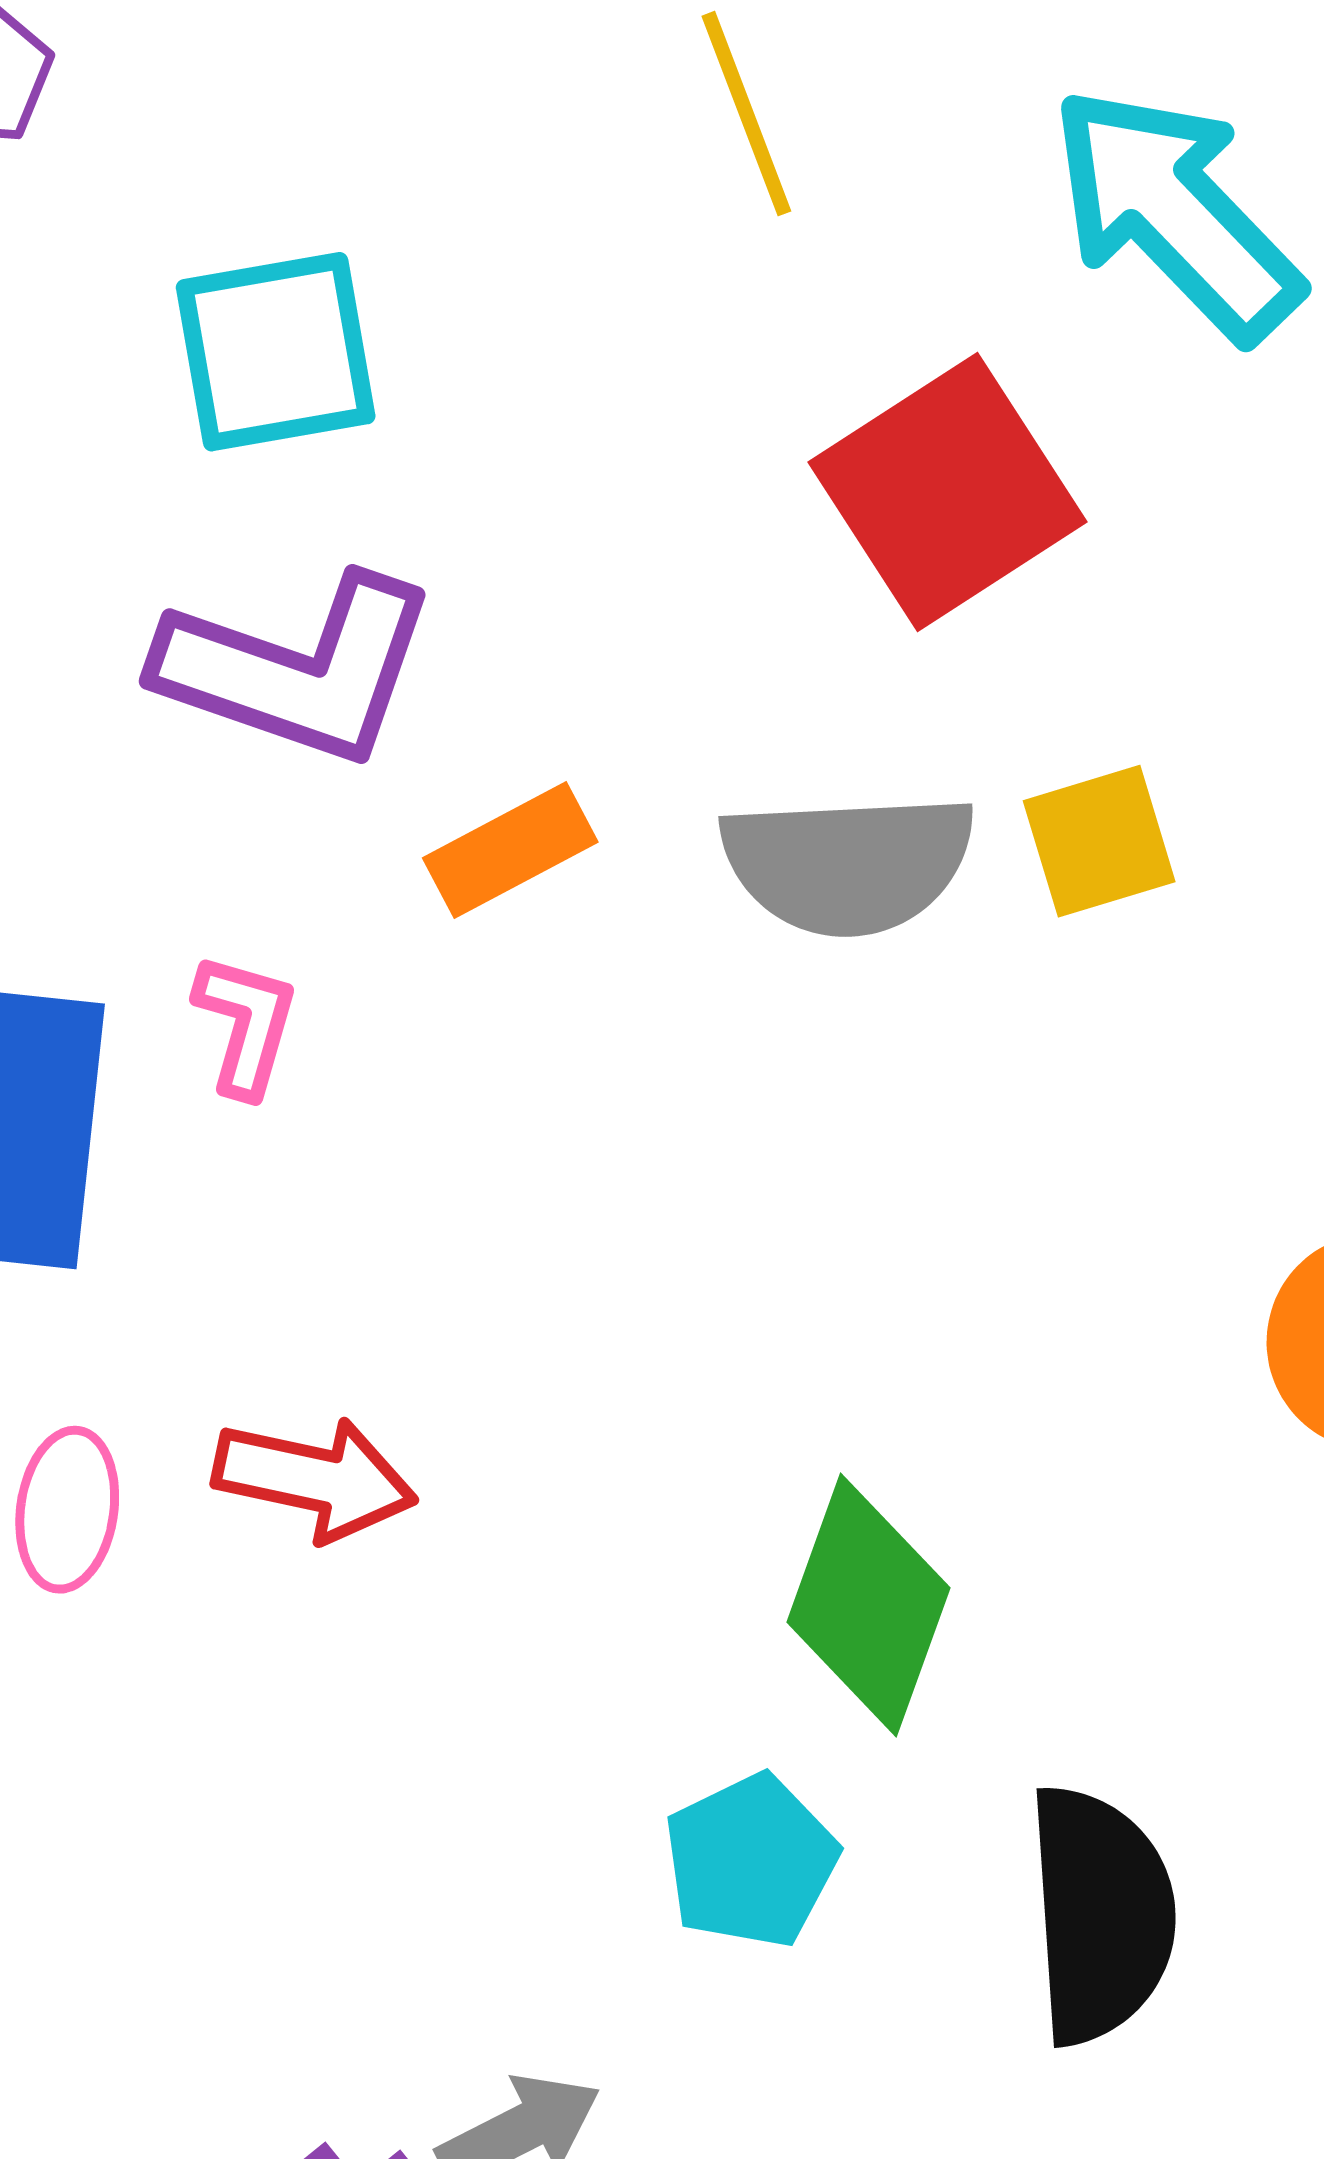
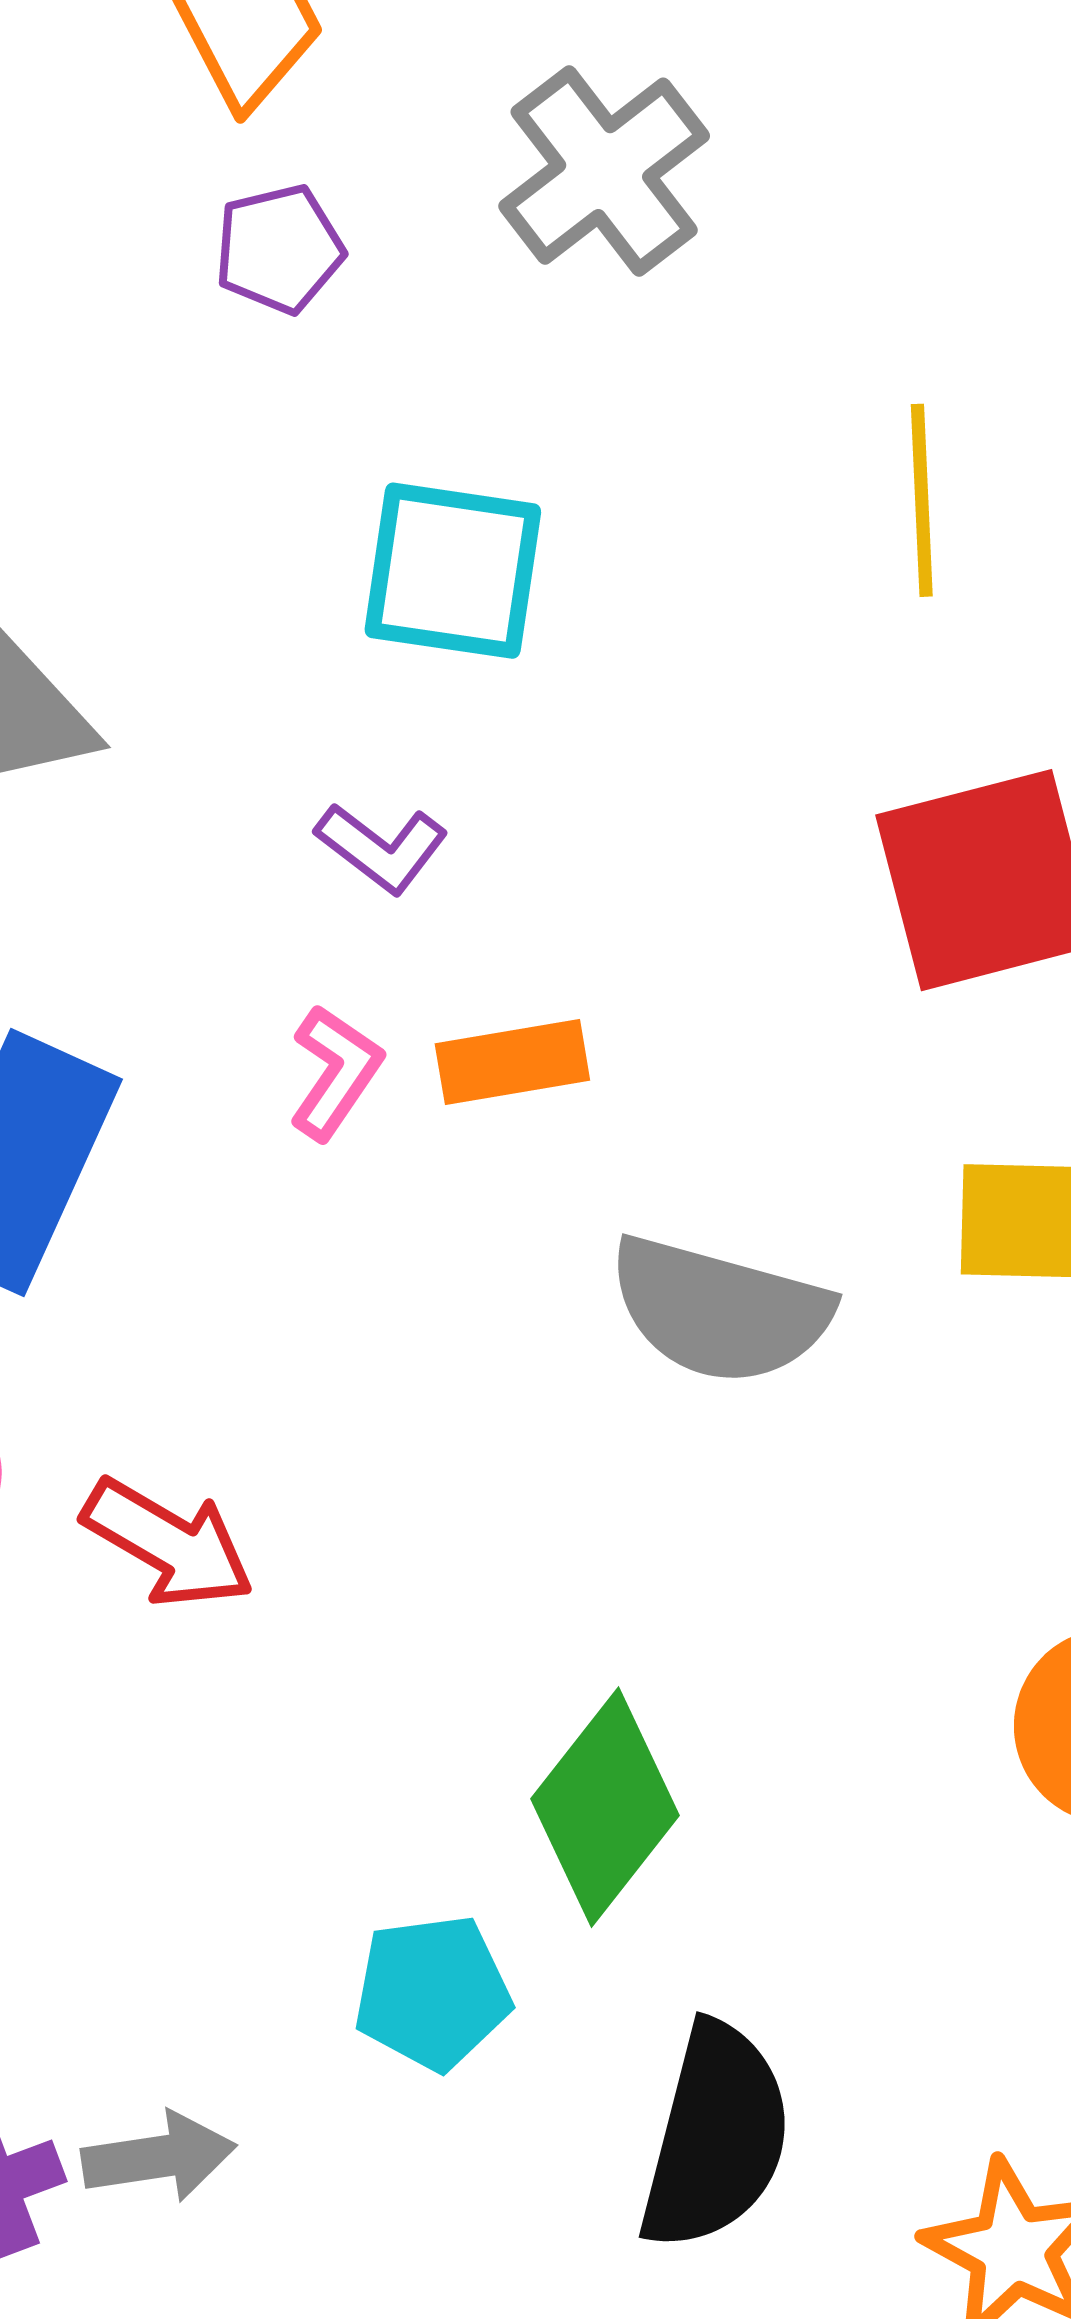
purple L-shape: (297, 669) -> (382, 848), size x0.5
gray semicircle: (848, 864) -> (720, 1310), moved
pink L-shape: (246, 1024) -> (335, 1072), moved

